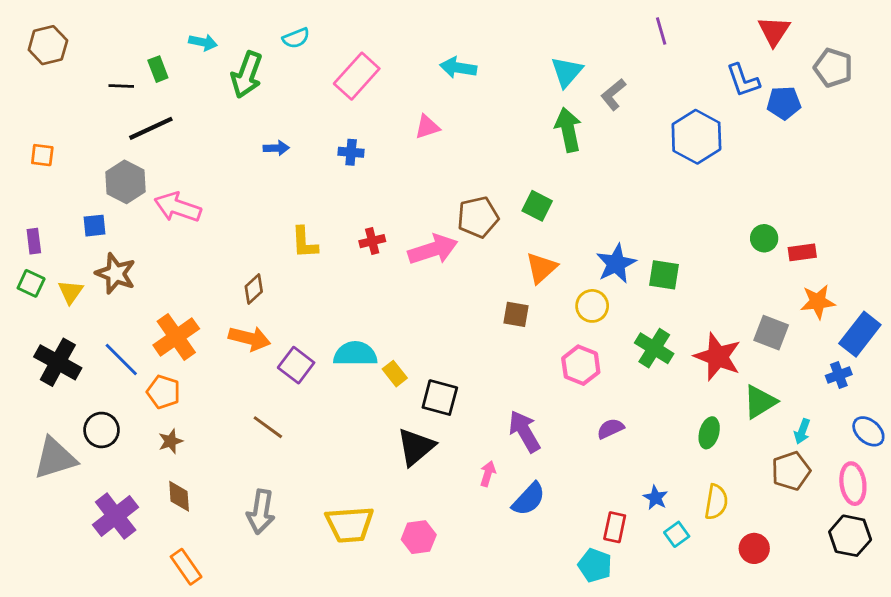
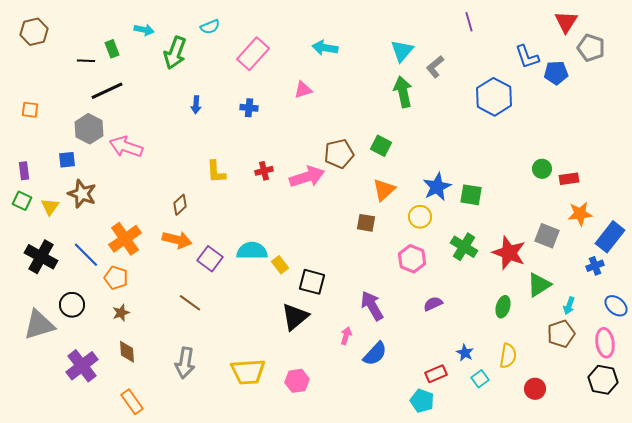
red triangle: (774, 31) -> (566, 22), moved
blue arrow: (276, 148) -> (196, 105), turned 96
red rectangle: (615, 527) -> (436, 374), turned 55

